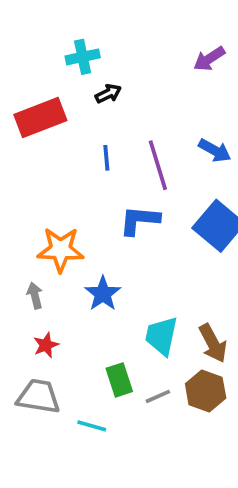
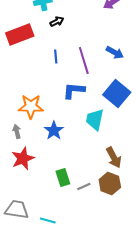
cyan trapezoid: (162, 336) -> (95, 120), moved
red star: (46, 345) -> (23, 158), size x1.6
gray trapezoid: (39, 396) -> (17, 210), moved
cyan line: (92, 426) -> (48, 220), moved

